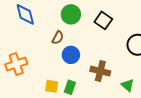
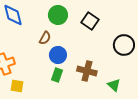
yellow square: (52, 86) -> (17, 86), moved
green rectangle: (70, 87) -> (57, 75), moved

